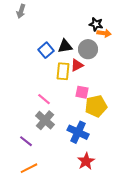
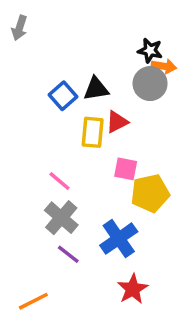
gray circle: (88, 49) -> (150, 84), moved
blue cross: (78, 132) -> (119, 239), turned 30
purple line: (26, 141) -> (68, 254), moved

